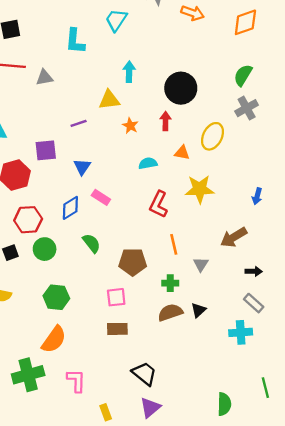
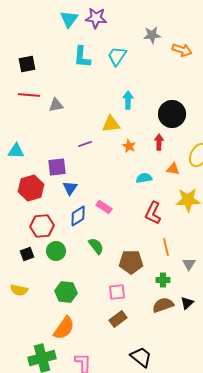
cyan L-shape: (75, 41) -> (82, 57), moved
blue triangle: (82, 167) -> (70, 188), moved
brown rectangle: (117, 329) -> (118, 319), turned -36

